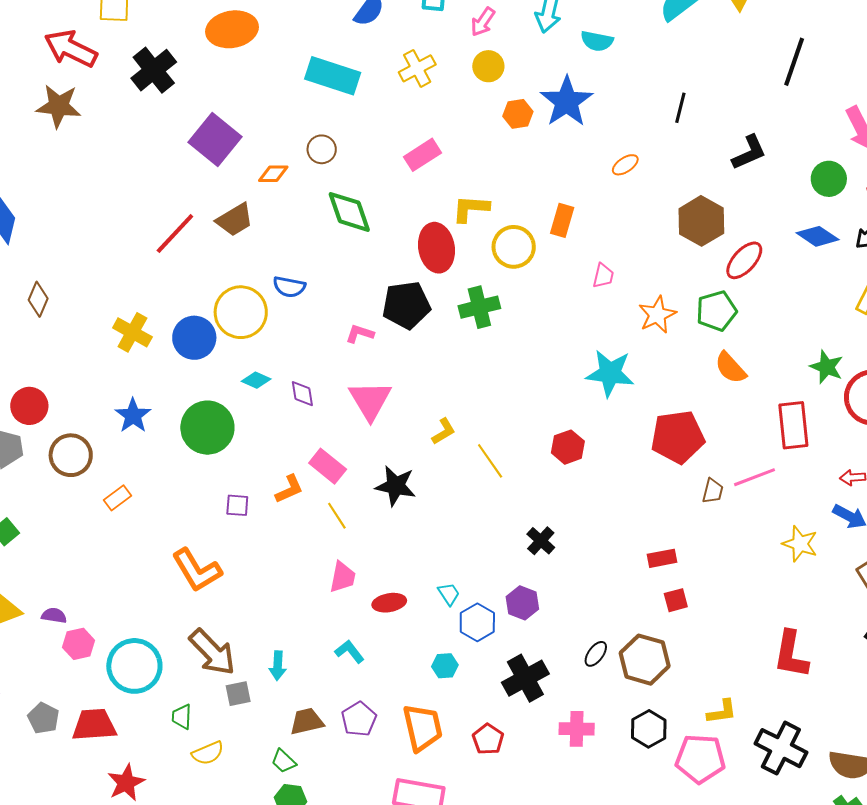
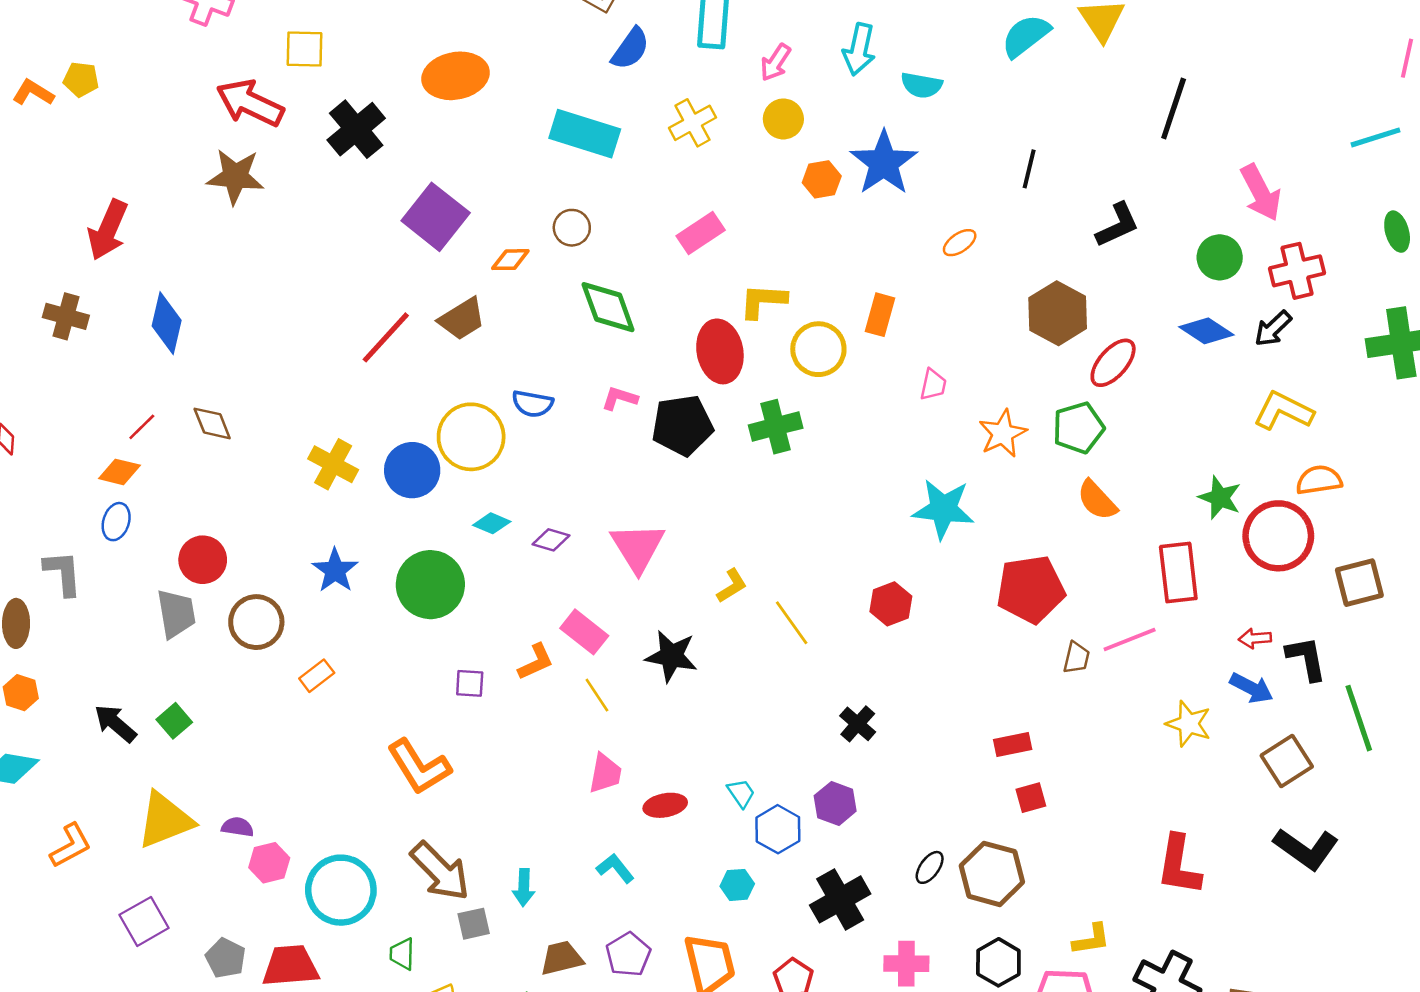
brown diamond: (38, 299) -> (212, 423), turned -44
pink L-shape: (360, 334) -> (620, 398), moved
purple diamond: (302, 394) -> (551, 540), turned -64

